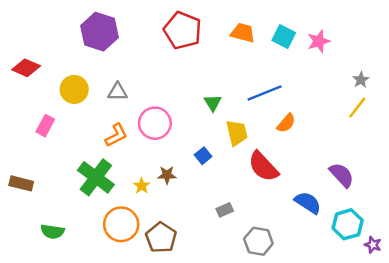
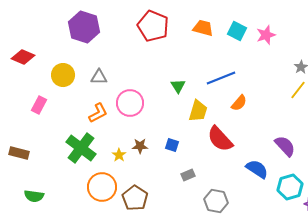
yellow trapezoid: (237, 133) -> (198, 111), turned 30
blue square: (203, 156) -> (172, 145), moved, turned -32
green semicircle: (53, 232) -> (34, 196), moved

